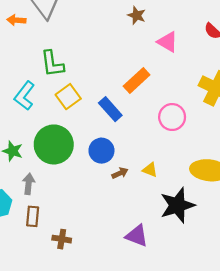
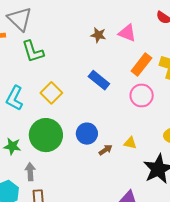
brown star: (137, 15) -> (98, 35), moved
green L-shape: (52, 64) -> (33, 51), moved
orange rectangle: (137, 80) -> (141, 64), moved
blue rectangle: (110, 109) -> (99, 80), moved

